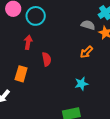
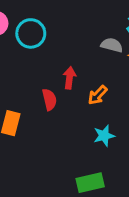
red arrow: (28, 42) -> (69, 78), moved
orange arrow: (86, 52) -> (98, 95), moved

